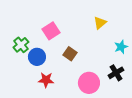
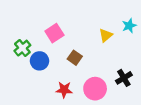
yellow triangle: (100, 23) -> (106, 35), moved
cyan star: (121, 47) -> (129, 26), moved
red star: (46, 80) -> (64, 90), moved

